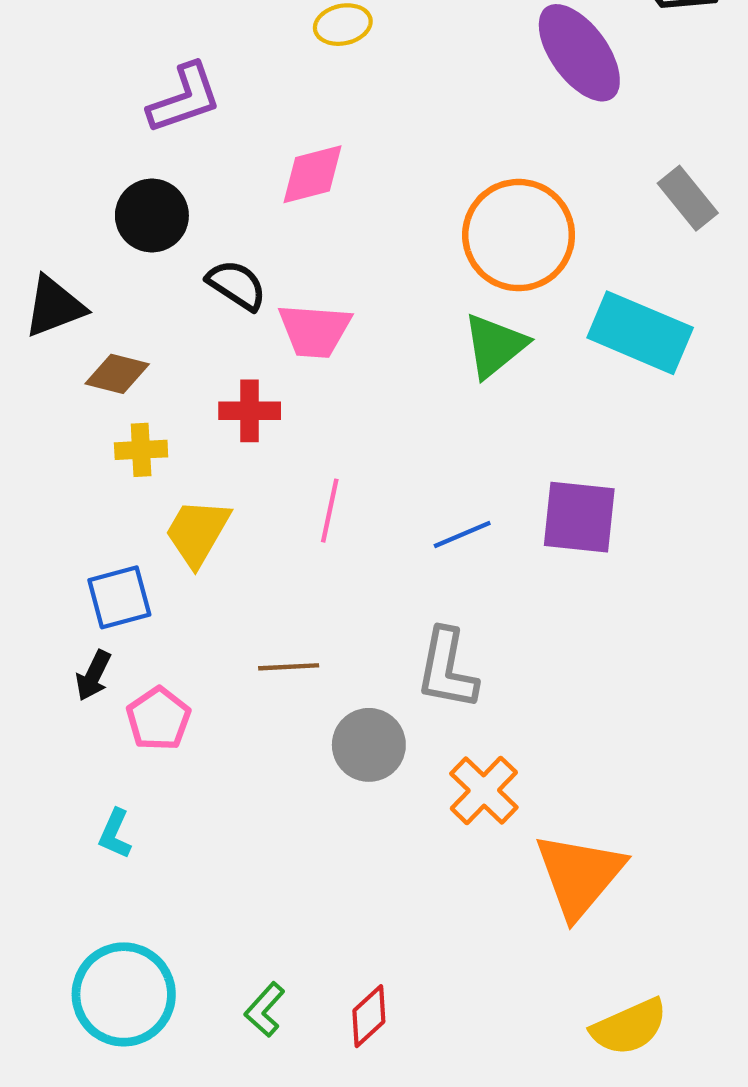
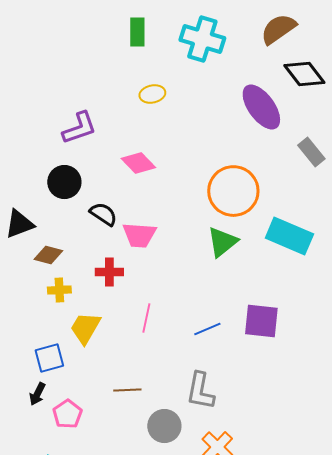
pink diamond: (312, 174) -> (138, 163), turned 60
gray rectangle: (688, 198) -> (311, 152), moved

